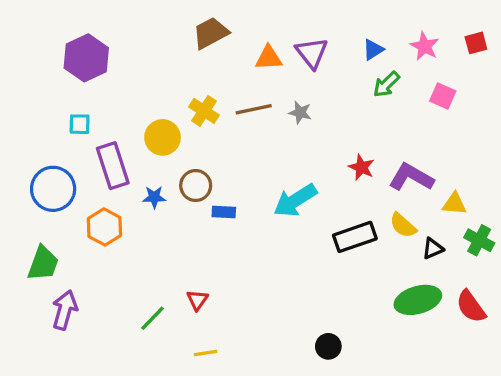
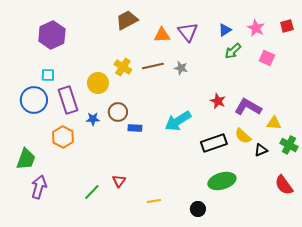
blue circle: (53, 189) -> (34, 100), moved
green ellipse: (418, 300) -> (222, 181), moved
yellow line: (206, 353) -> (154, 201), moved

